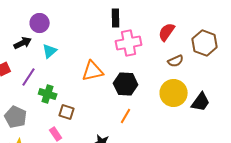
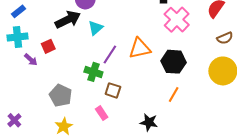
black arrow: (23, 43) -> (68, 20), size x1.4
pink cross: (129, 43) -> (177, 20), turned -35
purple line: (29, 77) -> (110, 54), moved

